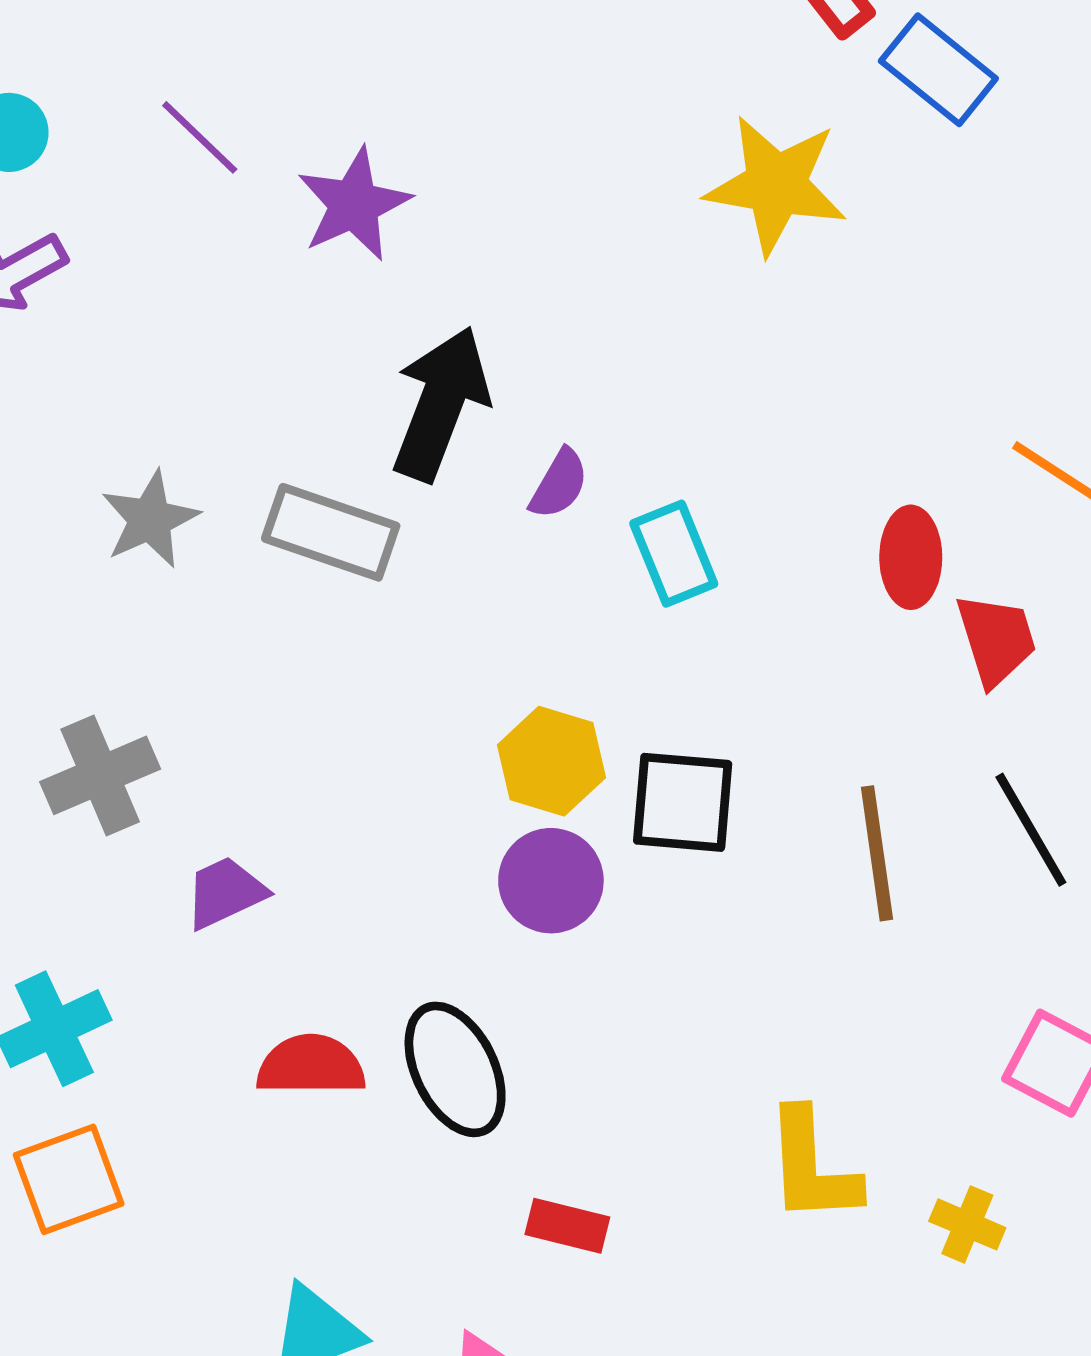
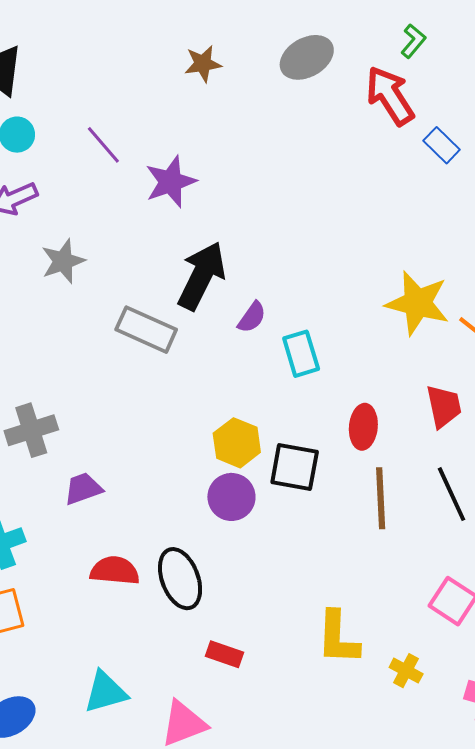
blue rectangle: (938, 70) -> (442, 145), size x0.7
yellow star: (776, 185) -> (417, 303), moved
gray star: (150, 519) -> (63, 261), moved
red ellipse: (911, 557) -> (363, 427), moved

